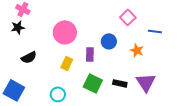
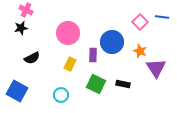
pink square: (128, 17) -> (140, 22), moved
blue line: (155, 31) -> (162, 17), moved
blue circle: (109, 41) -> (112, 42), size x1.5
purple triangle: (146, 82) -> (156, 68), moved

